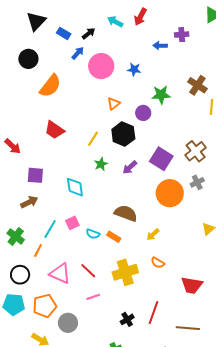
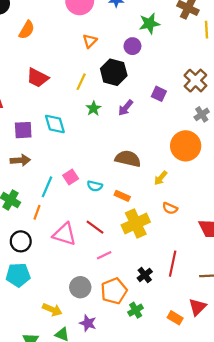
orange semicircle: (50, 86) -> (27, 30), size x0.7
orange triangle: (114, 104) -> (90, 41), moved
purple square: (161, 159) -> (159, 94), size x0.6
cyan diamond: (75, 187) -> (55, 124), moved
orange circle: (170, 193) -> (186, 146), moved
brown arrow: (29, 202) -> (20, 160), turned 30
orange rectangle: (114, 237) -> (122, 196), moved
orange pentagon: (45, 306) -> (114, 291), moved

